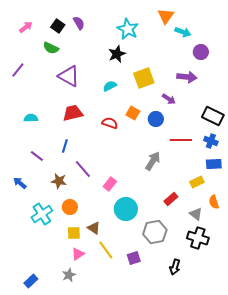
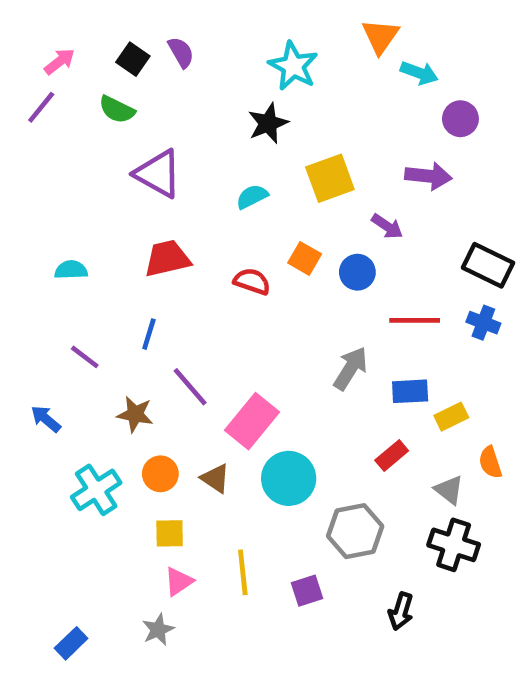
purple line: (18, 70) -> (41, 107), moved
blue rectangle: (214, 164) -> (410, 391), moved
pink rectangle: (110, 184) -> (252, 421), size x1.6
brown triangle: (94, 228) -> (215, 478), moved
yellow line: (106, 250) -> (243, 572), turned 30

